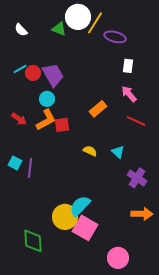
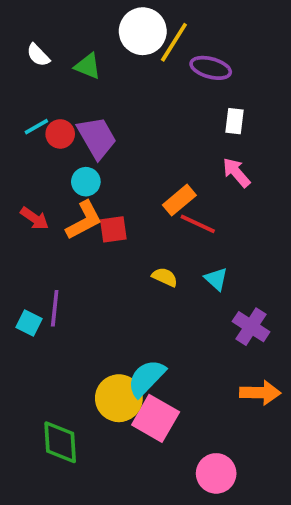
green triangle: (59, 29) -> (88, 66), moved
red line: (136, 121) -> (198, 224), moved
cyan square: (15, 163) -> (29, 323), moved

